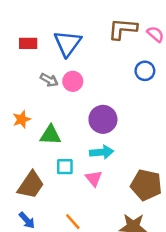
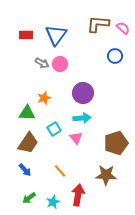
orange star: (22, 119) -> (44, 98), moved
green triangle: (50, 135) -> (27, 113), moved
cyan square: (65, 167) -> (54, 129), turned -32
brown pentagon: (146, 185) -> (116, 143), turned -30

